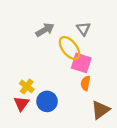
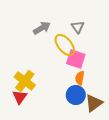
yellow cross: (27, 86) -> (25, 81), size x1.5
blue circle: (47, 101) -> (76, 95), moved

